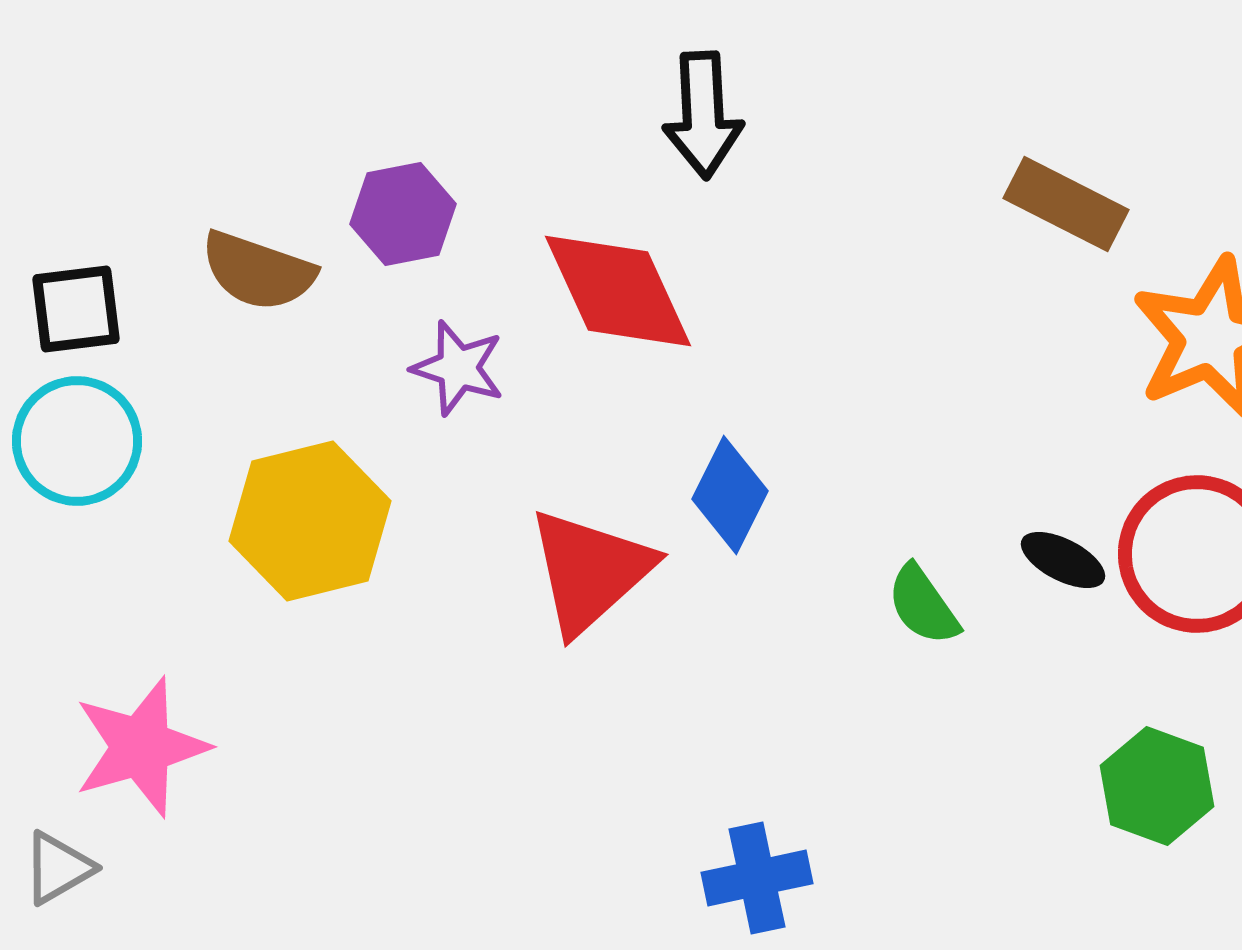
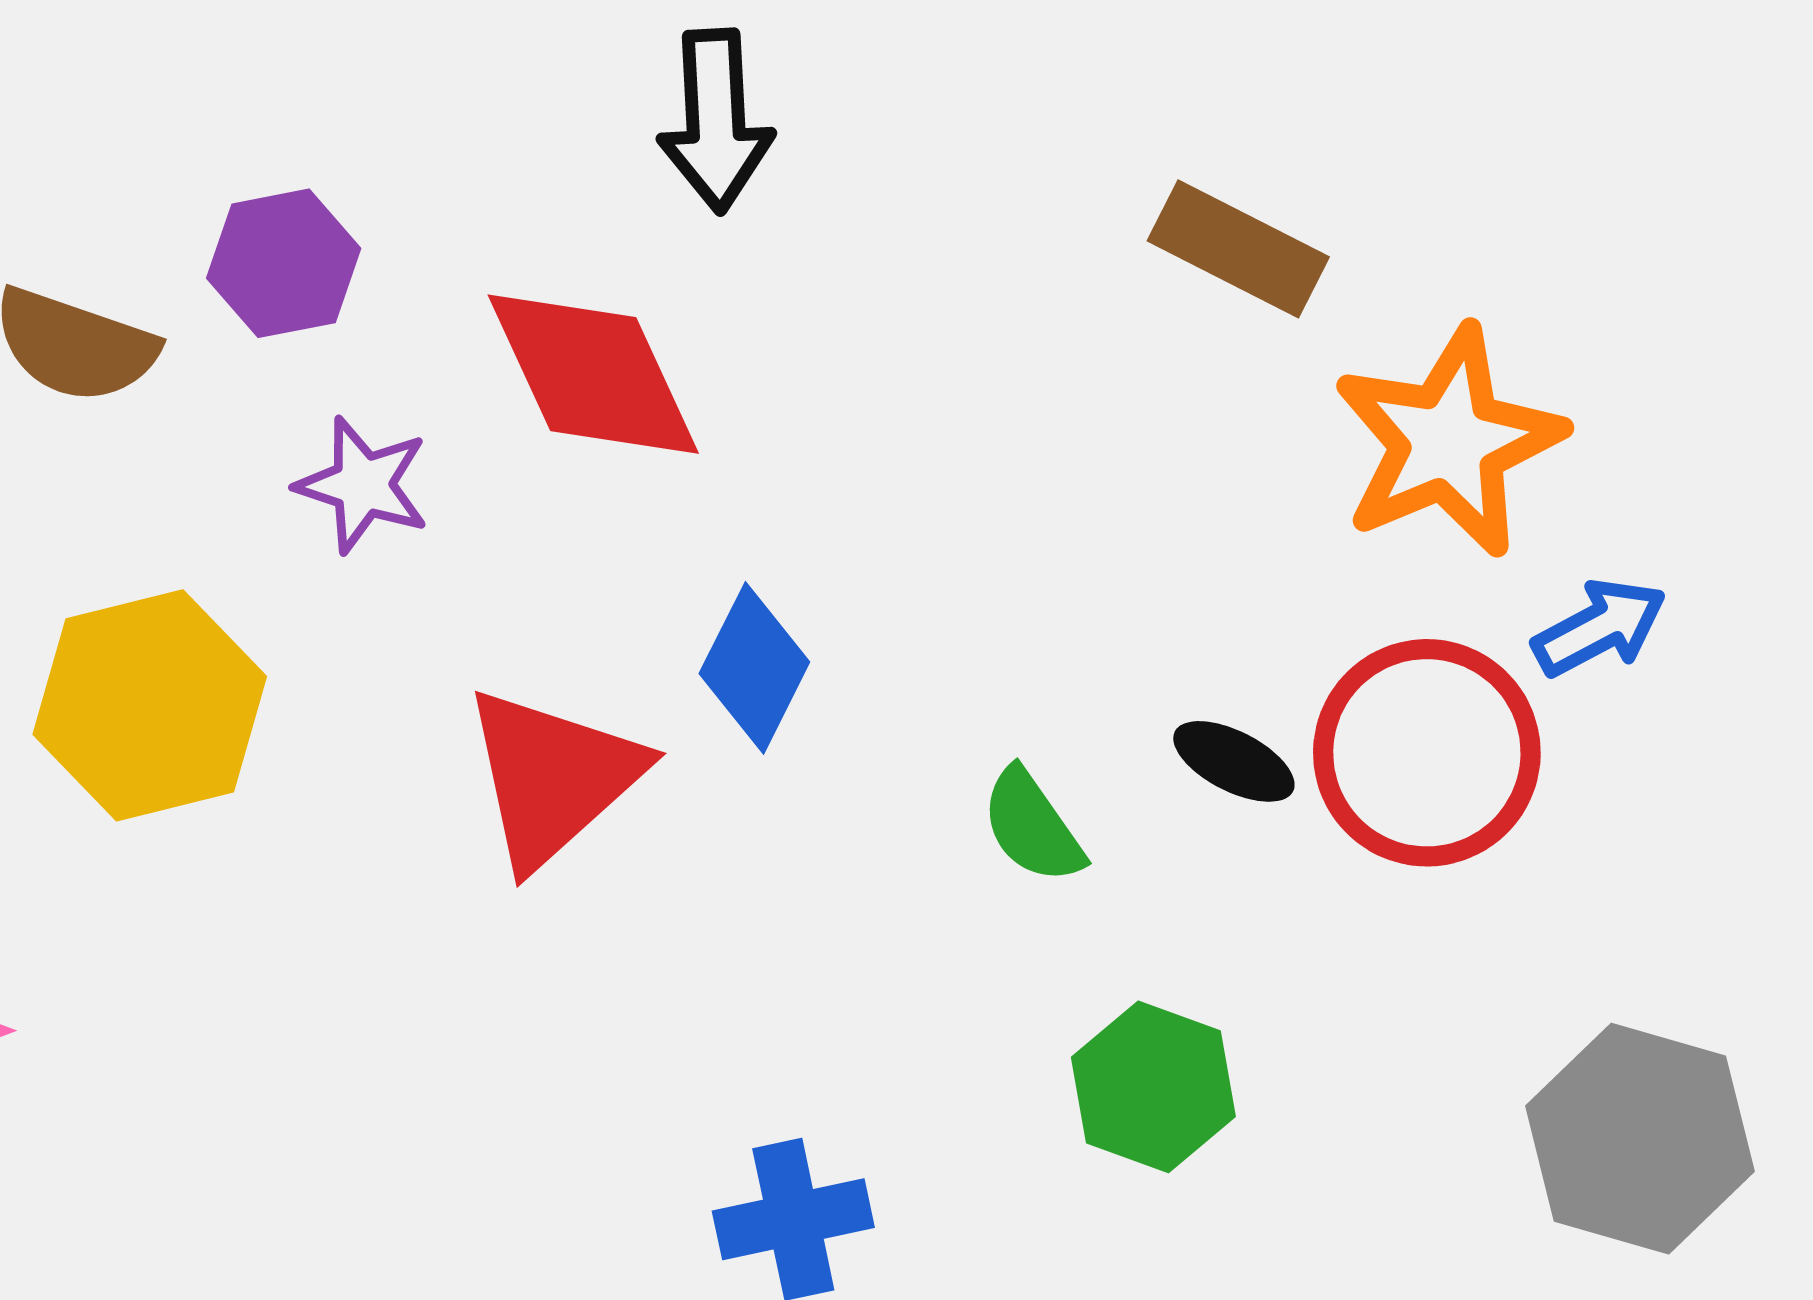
green hexagon: (1157, 786) -> (1153, 1087), moved

